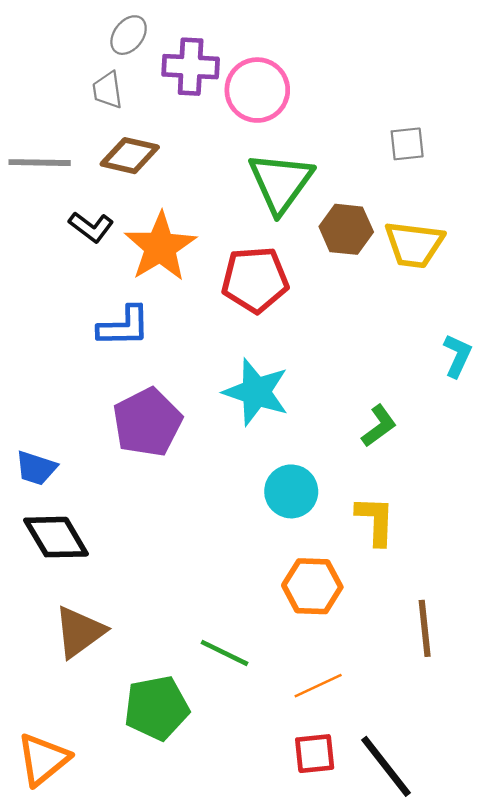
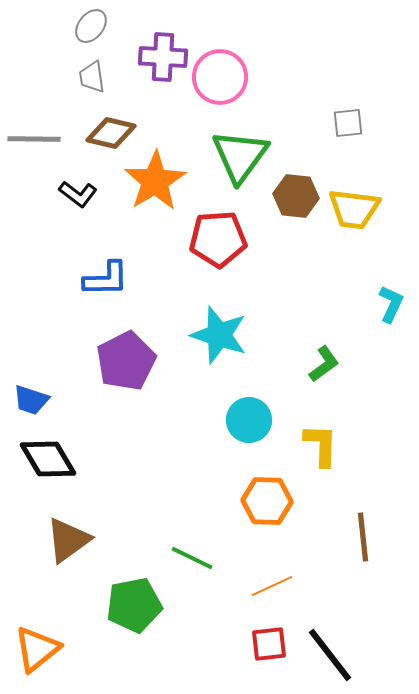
gray ellipse: (129, 35) -> (91, 26), moved
orange star: (160, 247) -> (155, 181), moved

